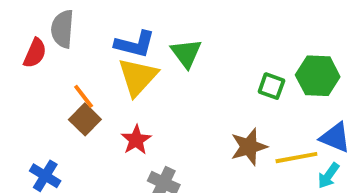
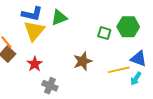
green triangle: (186, 53) -> (59, 18), turned 48
brown star: (249, 147) -> (83, 61), moved

